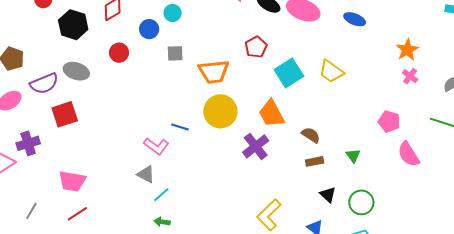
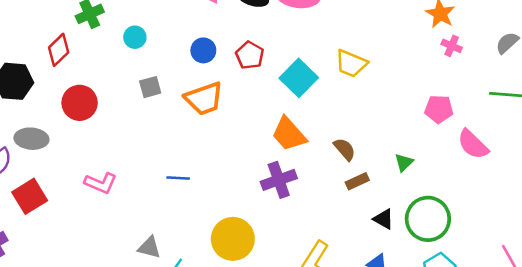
blue circle: (149, 29) -> (203, 50), moved
red circle: (119, 53) -> (80, 103), size x1.4
yellow circle: (220, 111) -> (233, 239), moved
brown semicircle: (311, 135) -> (345, 149), turned 30
pink L-shape: (156, 146) -> (101, 183), moved
purple cross: (256, 146) -> (279, 180), turned 32
green triangle: (353, 156) -> (404, 163), turned 35
green circle: (361, 202) -> (428, 219), size x1.4

